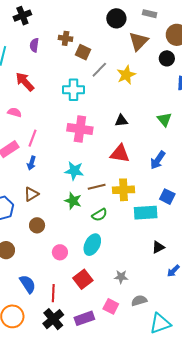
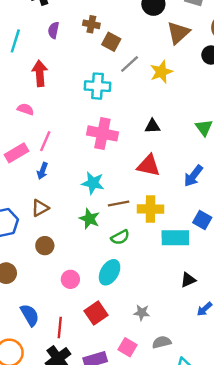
red arrow: (25, 82) -> (40, 73), turned 35

